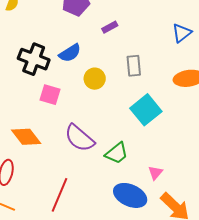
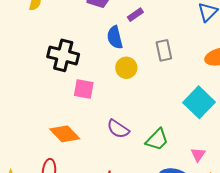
blue semicircle: (70, 53) -> (115, 37), moved, turned 115
cyan square: (146, 110) -> (199, 102), moved
purple semicircle: (79, 138) -> (118, 129), size x0.7

